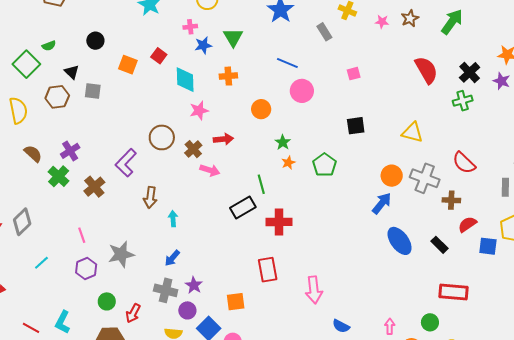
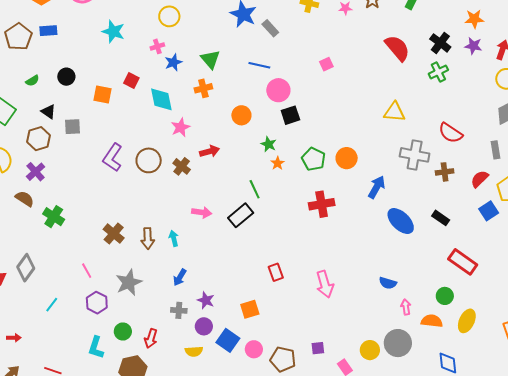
gray rectangle: (324, 32) -> (270, 28), moved
green triangle: (233, 37) -> (210, 59), moved
green semicircle: (49, 46) -> (32, 81), moved
black square: (356, 126) -> (290, 115), moved
purple cross: (70, 151) -> (36, 172), moved
purple L-shape: (126, 163) -> (113, 158), moved
pink arrow: (210, 170) -> (202, 212), moved
orange circle: (392, 176) -> (347, 158), moved
brown cross: (94, 187) -> (114, 234), moved
brown arrow: (150, 197) -> (148, 238), moved
red cross: (279, 222) -> (322, 204), moved
red semicircle: (467, 224) -> (480, 179), moved
blue square: (488, 246) -> (489, 211), turned -30
red rectangle: (268, 270) -> (276, 272), size x0.7
gray cross: (166, 290) -> (179, 310), size x0.7
red rectangle: (454, 292) -> (463, 262), turned 40
cyan L-shape: (63, 322) -> (96, 348), moved
blue semicircle: (341, 326) -> (388, 283), moved

